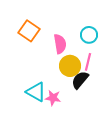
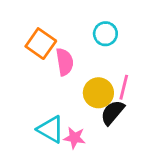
cyan circle: (89, 35) -> (105, 34), moved
pink semicircle: (60, 44) -> (65, 62), moved

